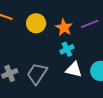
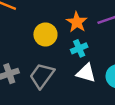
yellow circle: (36, 23) -> (45, 34), moved

